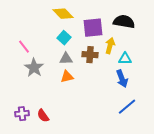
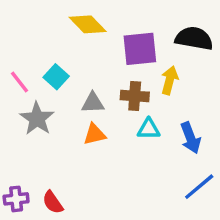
cyan square: (64, 38) -> (56, 77), moved
cyan triangle: (125, 59) -> (149, 129), moved

